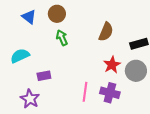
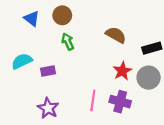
brown semicircle: (106, 32) -> (116, 35), turned -84
purple rectangle: (44, 76) -> (48, 71), moved
purple star: (30, 99) -> (48, 108), moved

